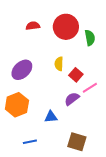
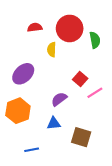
yellow semicircle: (59, 64) -> (52, 50), moved
purple semicircle: (72, 99) -> (59, 99), moved
brown square: (77, 142) -> (81, 137), moved

